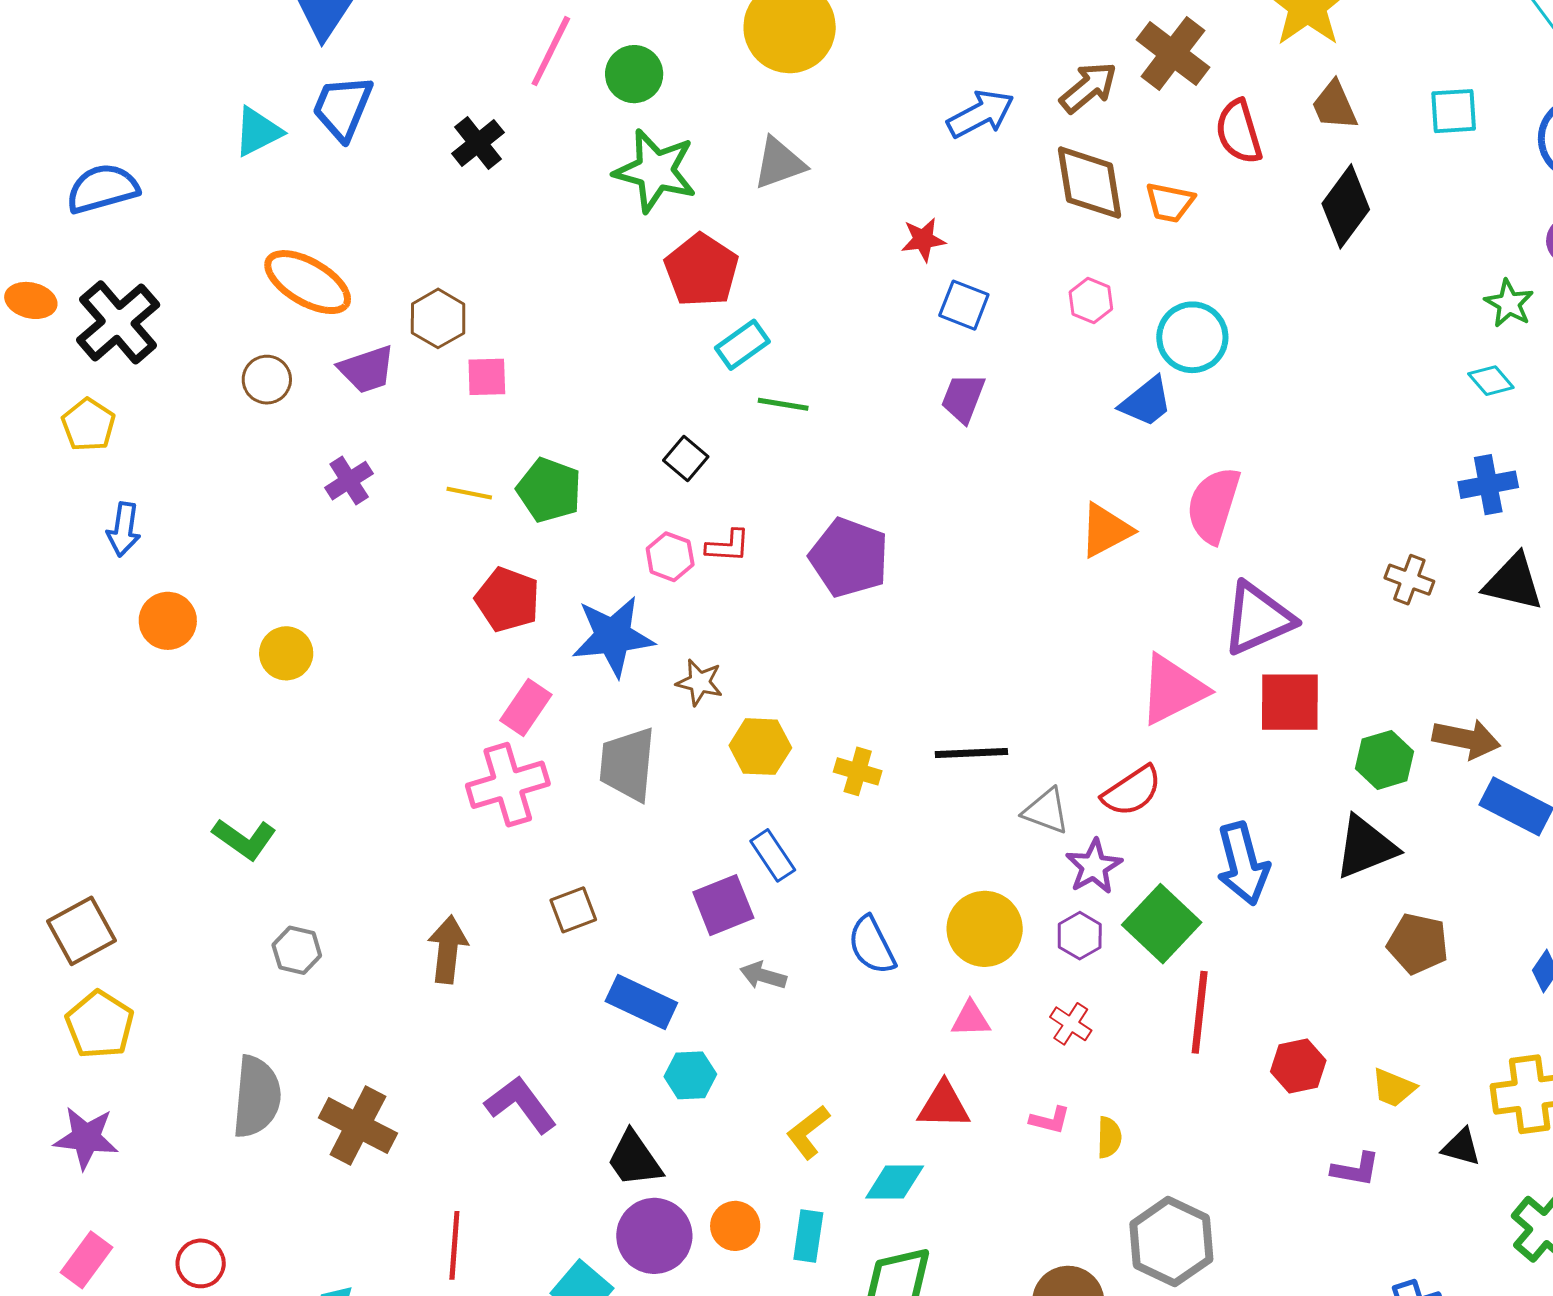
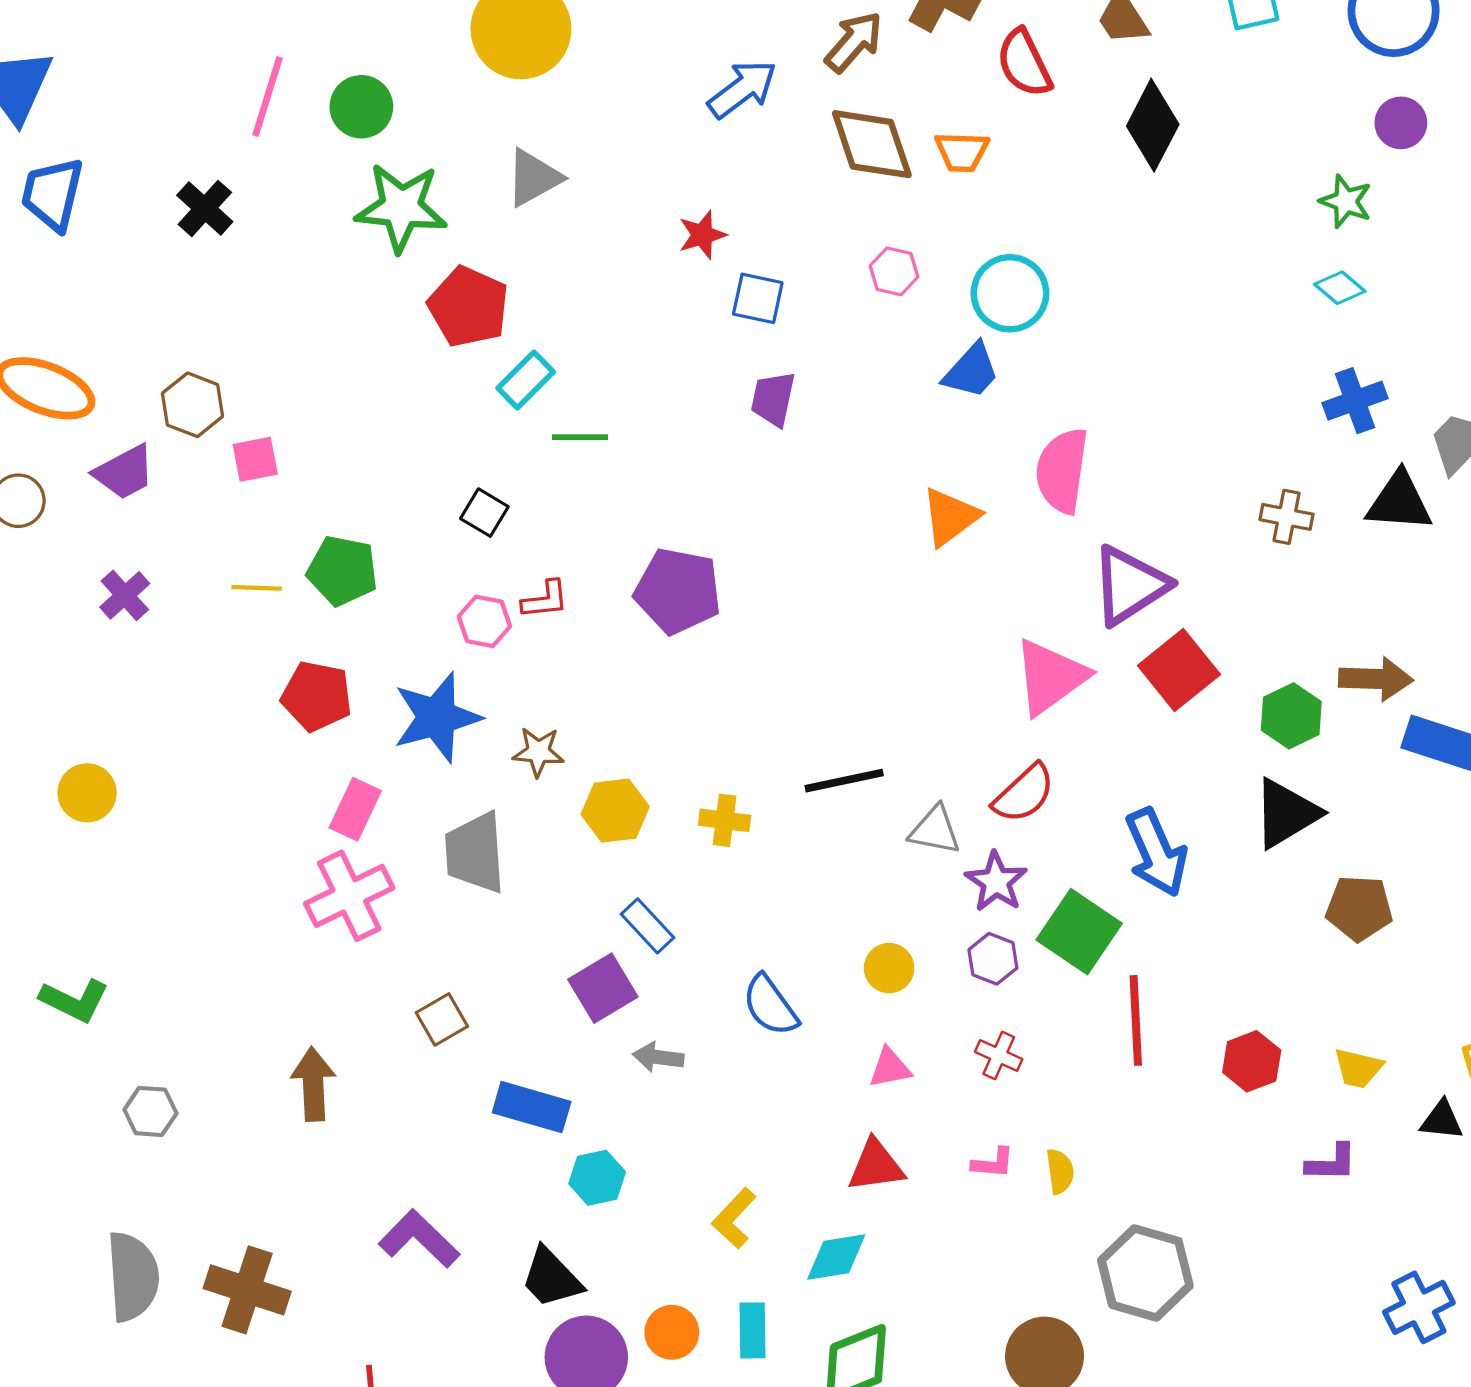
red square: (1290, 702) -> (1179, 670), turned -30
yellow circle: (985, 929) -> (889, 968), size x0.6

